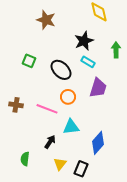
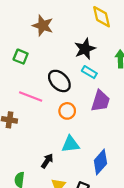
green square: (29, 61) -> (21, 57), moved
pink line: (47, 109) -> (31, 97), moved

